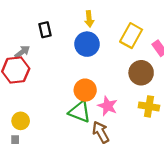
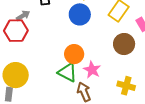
yellow cross: (149, 106) -> (126, 86), moved
yellow circle: (21, 121) -> (16, 75), size x1.6

